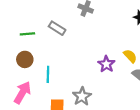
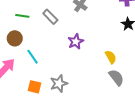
purple star: (106, 64) -> (76, 42), moved
cyan line: (48, 74) -> (33, 57), turned -49

